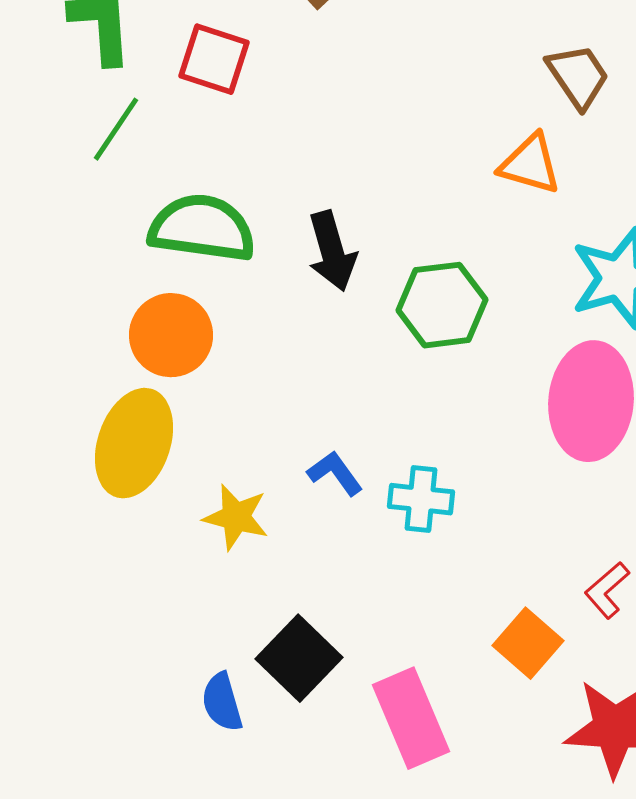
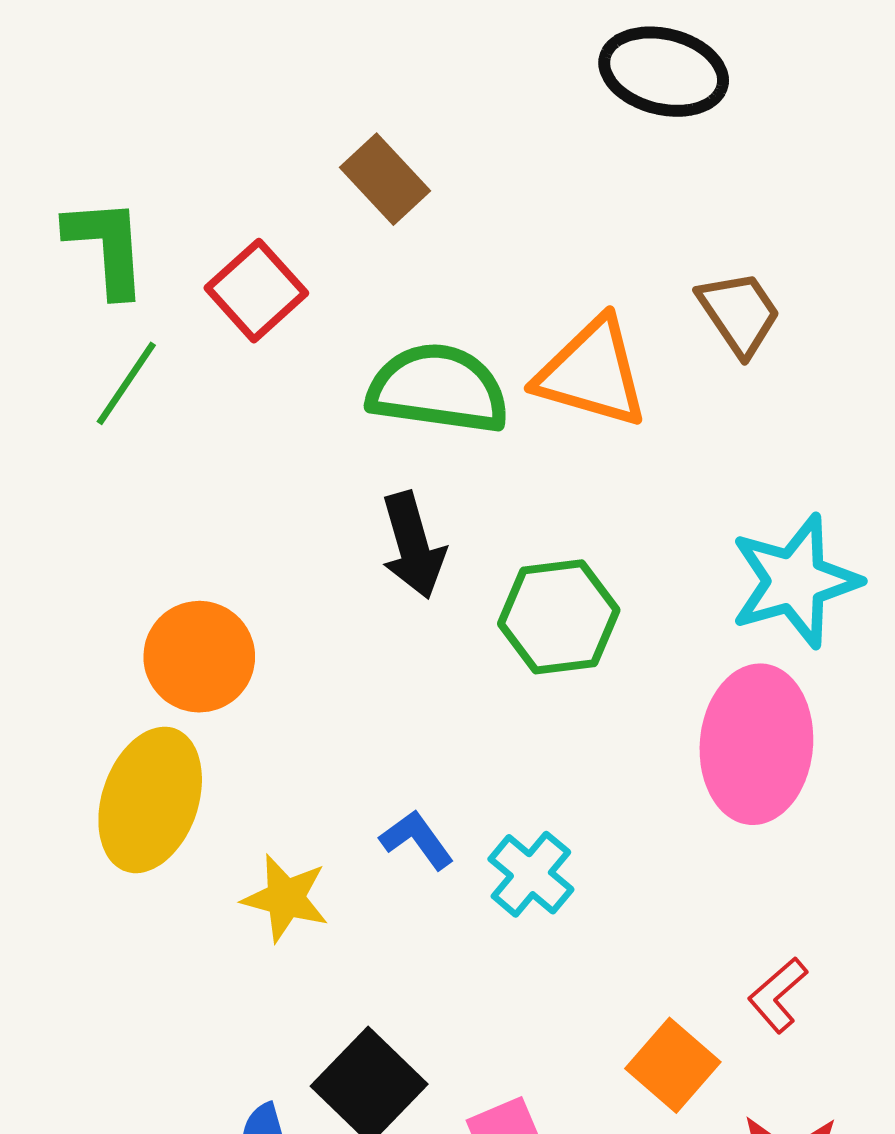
red square: (214, 59) -> (256, 291), turned 30
orange triangle: (530, 164) -> (592, 373), moved, size x1.4
green semicircle: (202, 228) -> (438, 389), moved
cyan cross: (421, 499) -> (531, 874), turned 34

